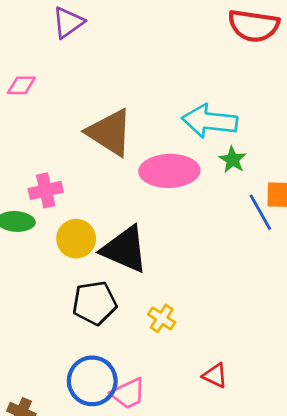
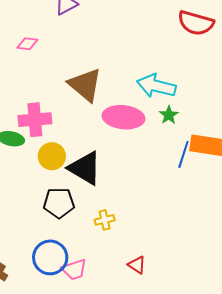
pink cross: (46, 190) -> (35, 120), size x1.4
blue line: (260, 212) -> (183, 154), turned 40
yellow cross: (162, 318) -> (105, 220), turned 36

